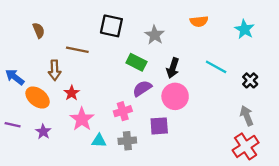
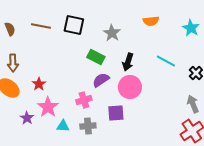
brown line: (77, 50) -> (41, 26), moved
brown arrow: (55, 70) -> (13, 63), moved
purple star: (43, 132) -> (27, 118), moved

